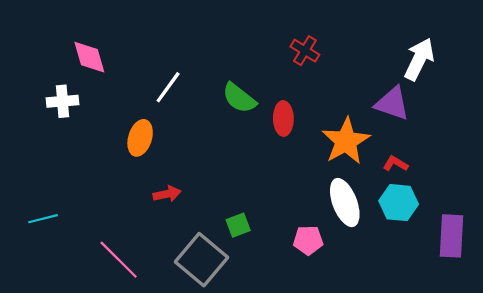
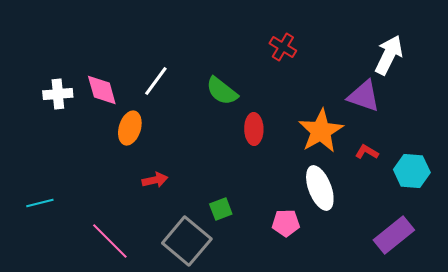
pink diamond: (89, 57) -> (102, 90), moved
red ellipse: (283, 118) -> (254, 129), moved
cyan hexagon: (399, 203) -> (412, 171), moved
purple rectangle: (451, 236) -> (394, 235), moved, turned 48

